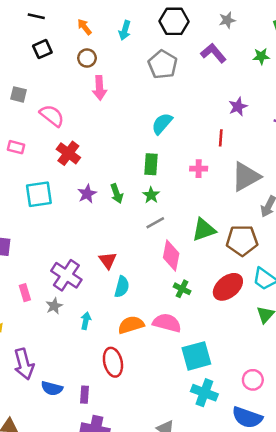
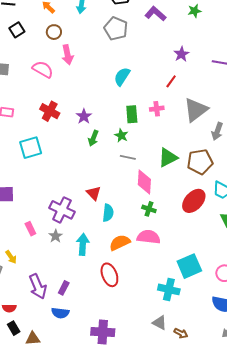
pink semicircle: (52, 116) -> (43, 69), moved
red line: (221, 138) -> (171, 81), turned 40
green rectangle: (151, 164) -> (132, 114), moved
purple star: (87, 194) -> (84, 116), moved
green arrow: (117, 194) -> (93, 138), turned 49
gray line: (155, 223) -> (128, 157), turned 49
green cross: (182, 289) -> (149, 209), moved
cyan arrow: (86, 321) -> (83, 244), size x1.5
cyan square: (196, 356) -> (189, 266), moved
blue semicircle: (52, 388) -> (60, 313), moved
cyan cross: (204, 393) -> (169, 289), moved
purple rectangle: (84, 395) -> (64, 288), moved, turned 32

